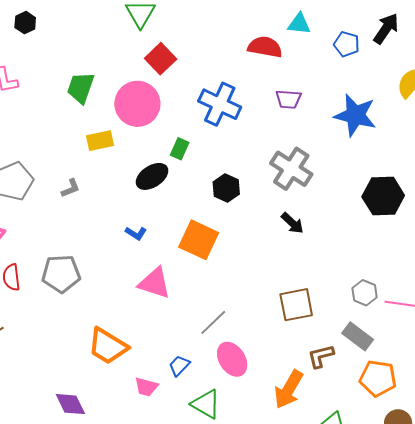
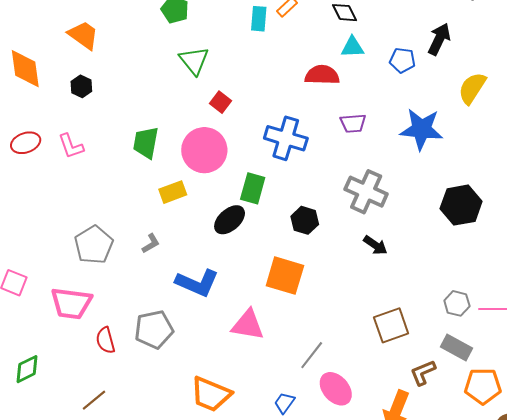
red square: (161, 59) -> (221, 102), size x0.7
green rectangle: (180, 149) -> (253, 188), size x1.4
blue L-shape: (136, 233) -> (197, 283), moved, size x2.0

